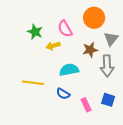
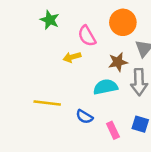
green star: (35, 32) -> (50, 20), moved
cyan semicircle: (69, 70) -> (105, 87), moved

